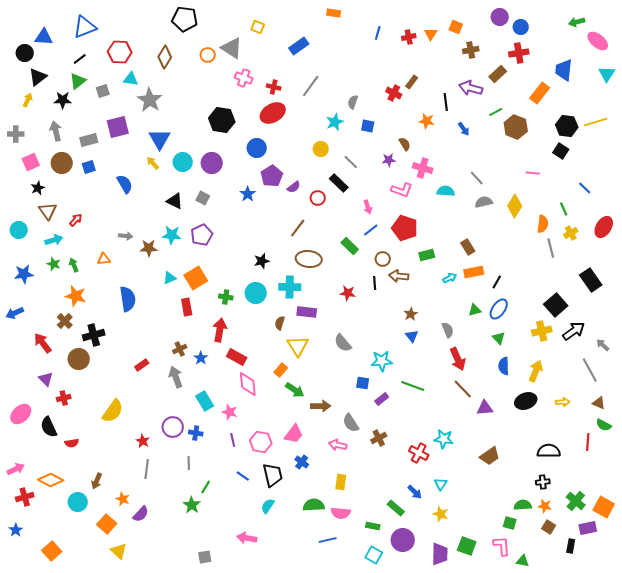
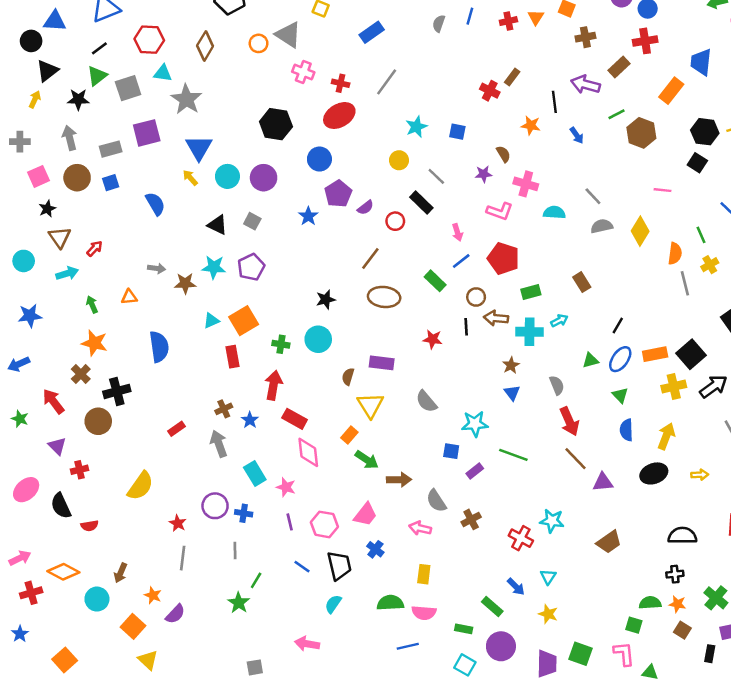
gray square: (103, 91) -> (128, 88), size x1.5
gray semicircle: (353, 102) -> (439, 24), moved
green star: (54, 264) -> (20, 419), moved
orange rectangle: (474, 272) -> (655, 354), moved
cyan cross: (290, 287) -> (530, 332), moved

